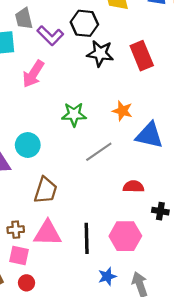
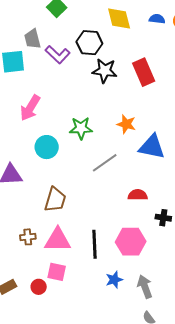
pink arrow: (33, 74) -> (30, 108), moved
cyan circle: (28, 145) -> (47, 147), moved
pink square: (19, 256) -> (57, 272), moved

